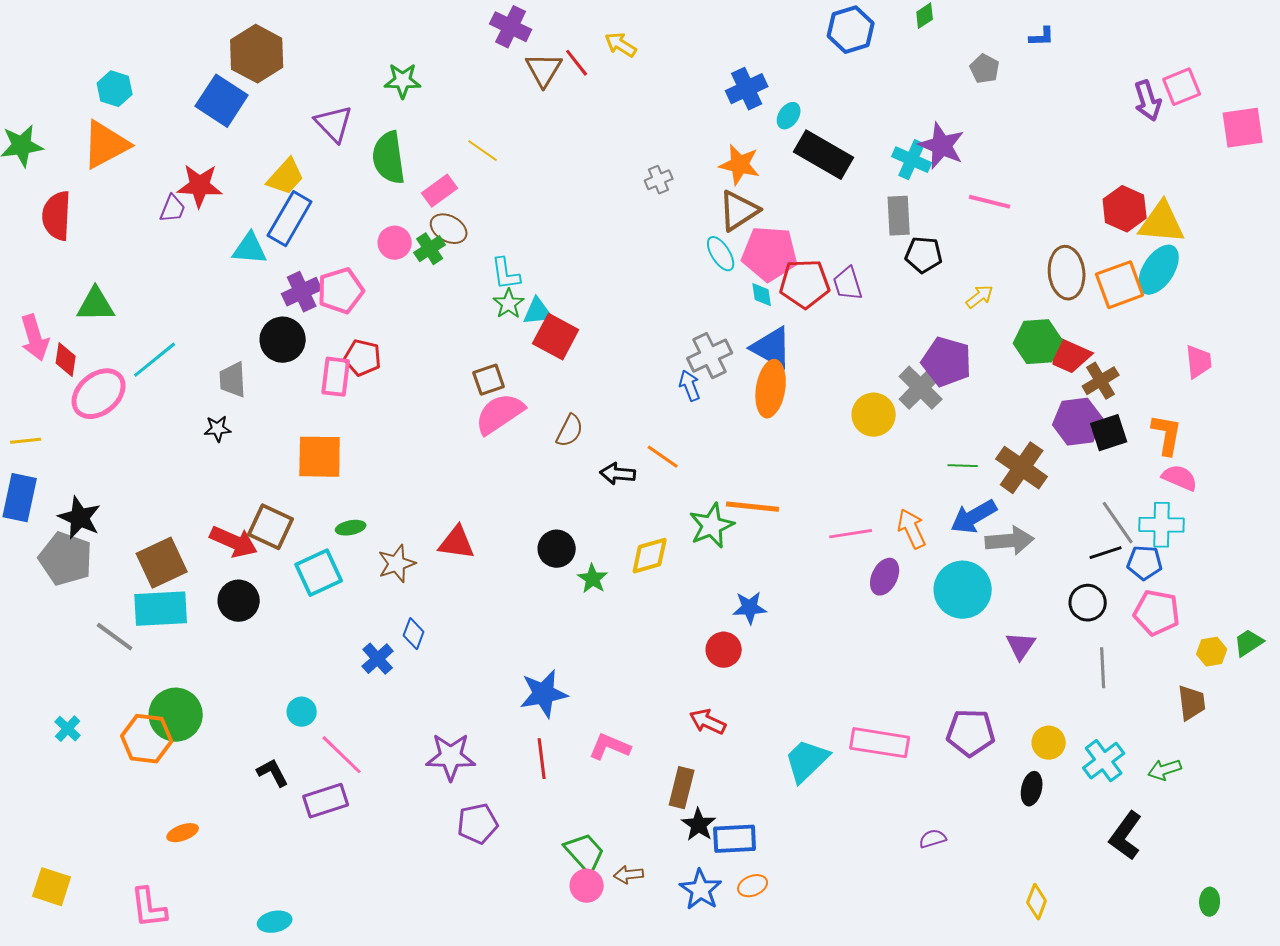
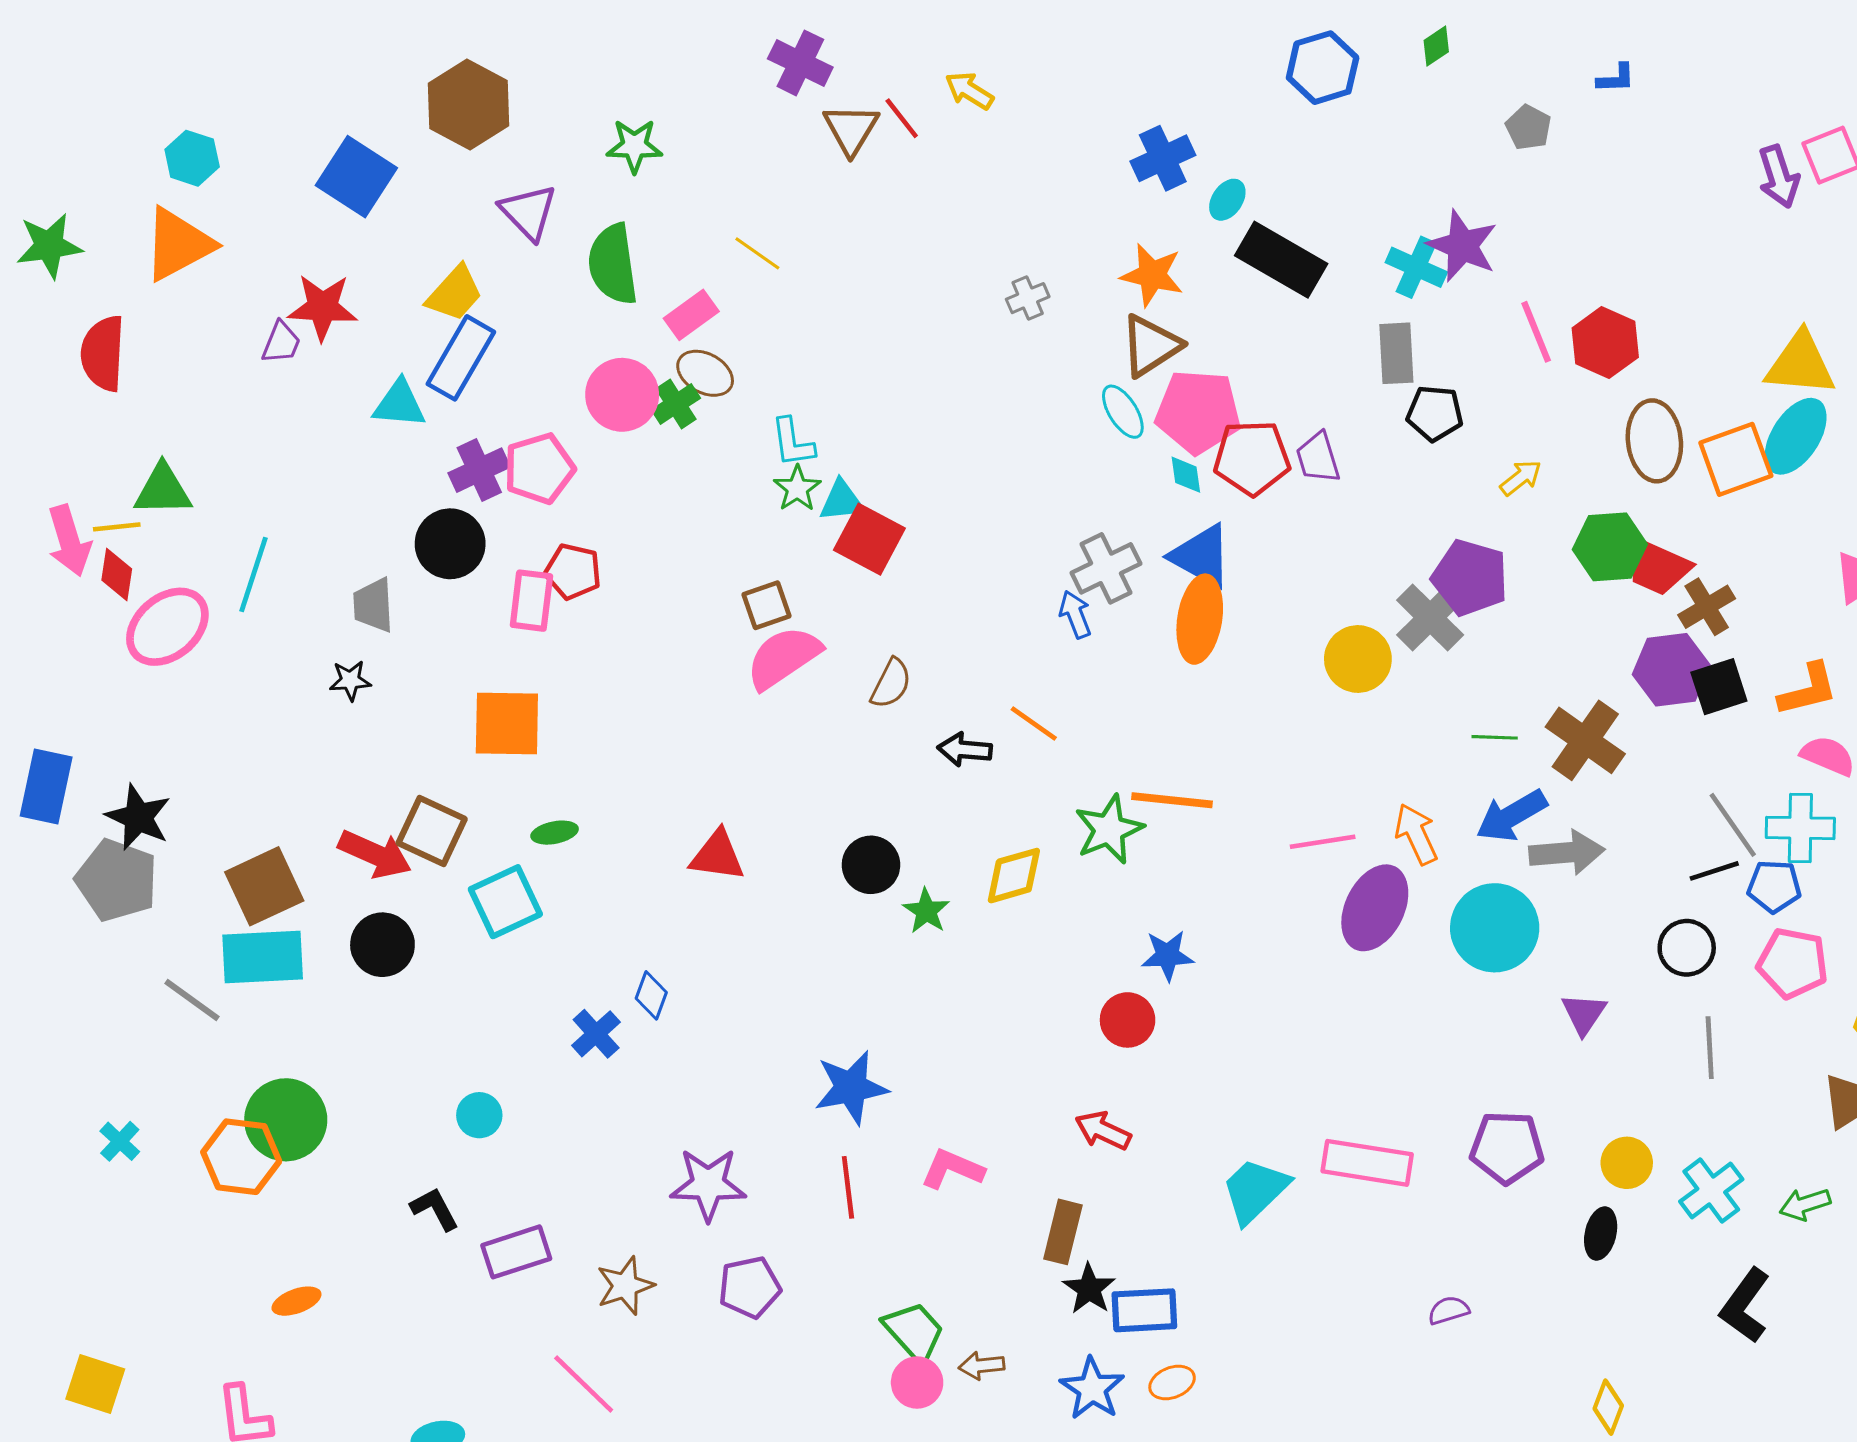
brown hexagon: (257, 54) -> (469, 104), moved
pink line: (990, 202) -> (1536, 332), turned 54
red hexagon: (1125, 209) -> (1605, 343), moved
pink circle: (395, 243) -> (622, 395), size x1.4
cyan line: (155, 360) -> (253, 575), turned -33
orange L-shape: (1167, 435) -> (1808, 690), turned 66
yellow line: (26, 441) -> (117, 527), moved
brown star: (397, 564) -> (625, 1286), moved
purple ellipse: (885, 577) -> (1375, 908), size x1.5
pink line: (342, 755) -> (584, 1384), moved

